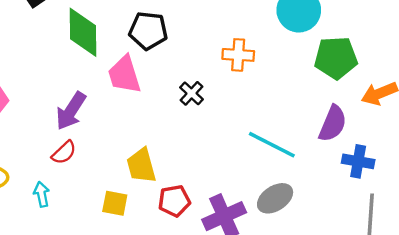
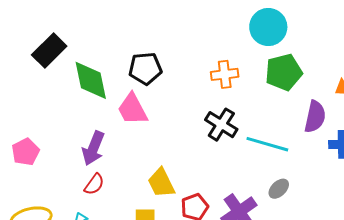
green pentagon: (336, 58) -> (284, 72), moved
black cross: (192, 93) -> (221, 125), moved, size x1.5
gray ellipse: (275, 198) -> (279, 189), size x0.7

